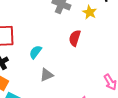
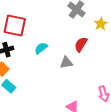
gray triangle: (47, 75) -> (66, 63), moved

